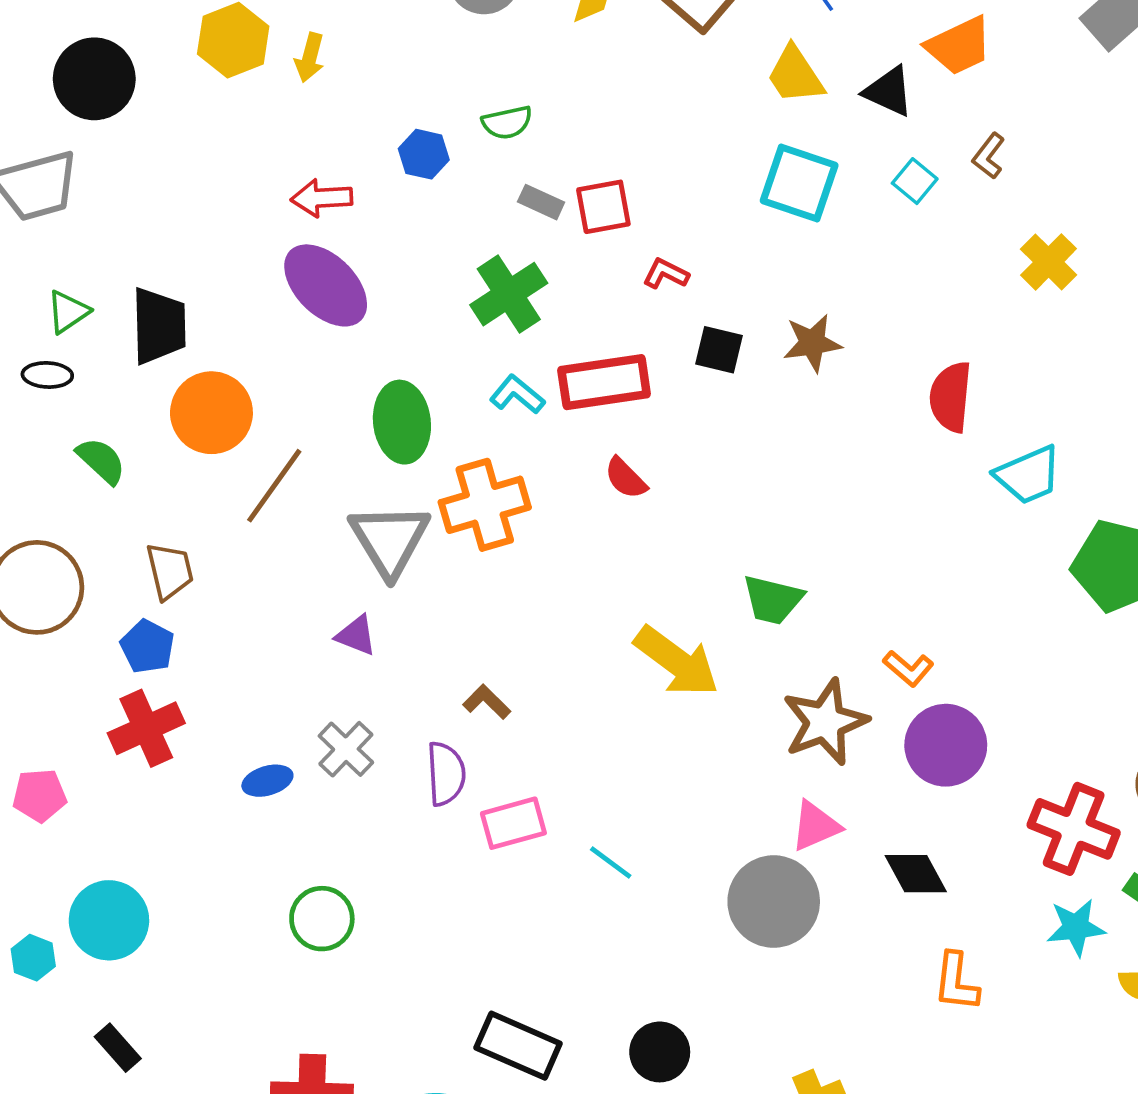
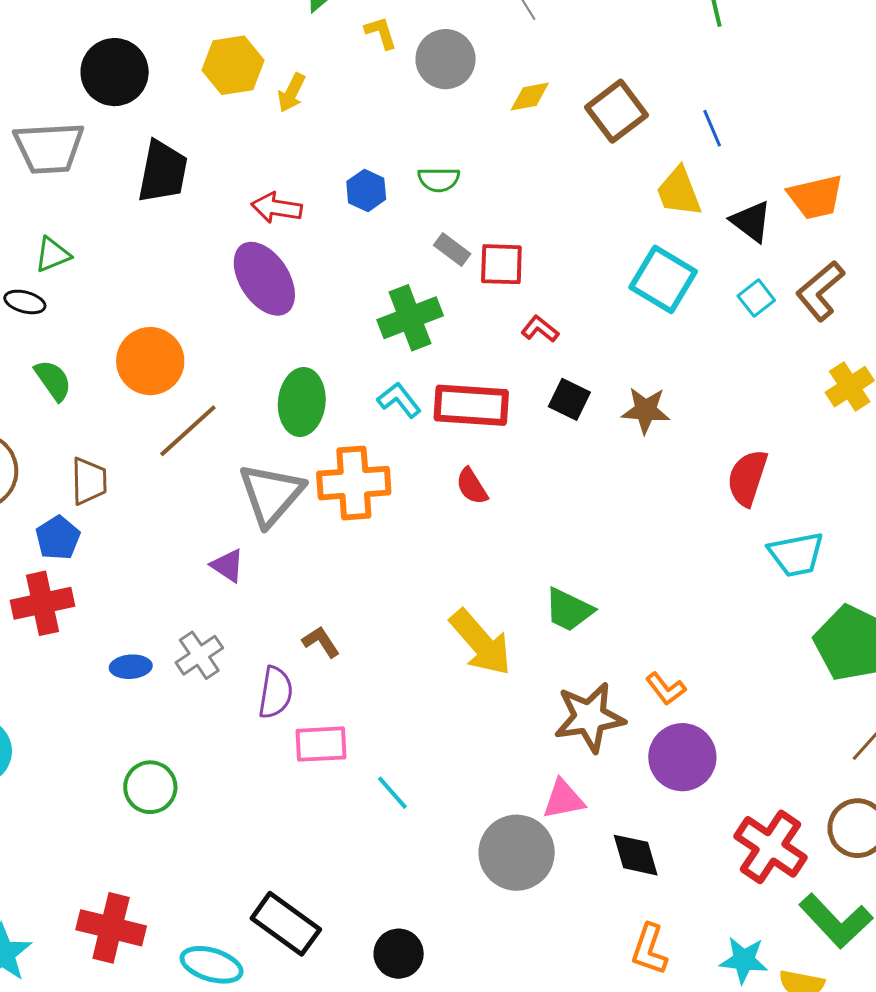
brown L-shape: (989, 156) -> (820, 291), size x1.6
black trapezoid: (159, 326) -> (163, 172), moved
cyan star: (1076, 927) -> (744, 960), moved

